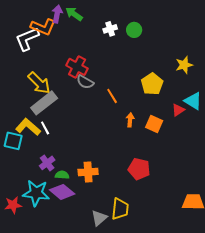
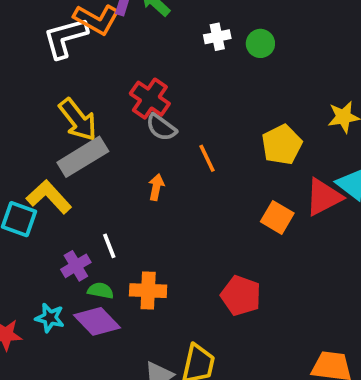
red triangle: (178, 110) -> (323, 197), size x1.6
orange arrow: (130, 120) -> (156, 187), moved
white line: (45, 128) -> (109, 246), moved
cyan star: (36, 193) -> (50, 318), size x0.6

